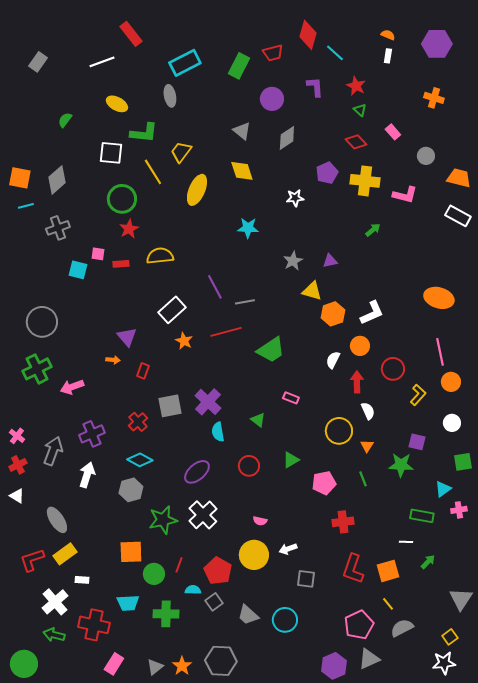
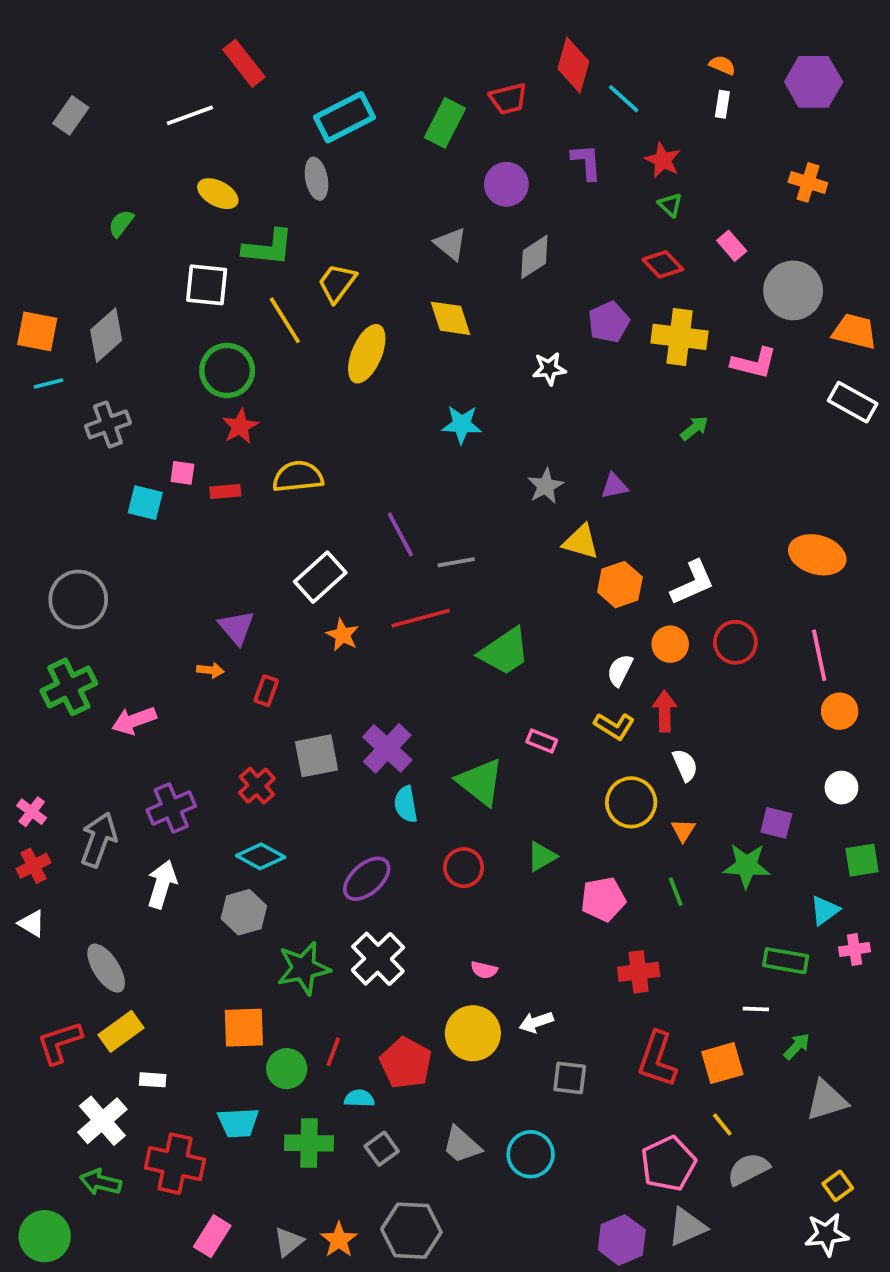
gray circle: (426, 156) -> (793, 290), size x1.8
red circle: (393, 369) -> (735, 642), moved
yellow L-shape: (418, 395) -> (614, 726), moved, turned 80
green triangle: (258, 420) -> (480, 782), size x1.8
gray triangle: (461, 599) -> (827, 1100), moved, turned 40
gray square: (214, 602) -> (382, 1149), moved

